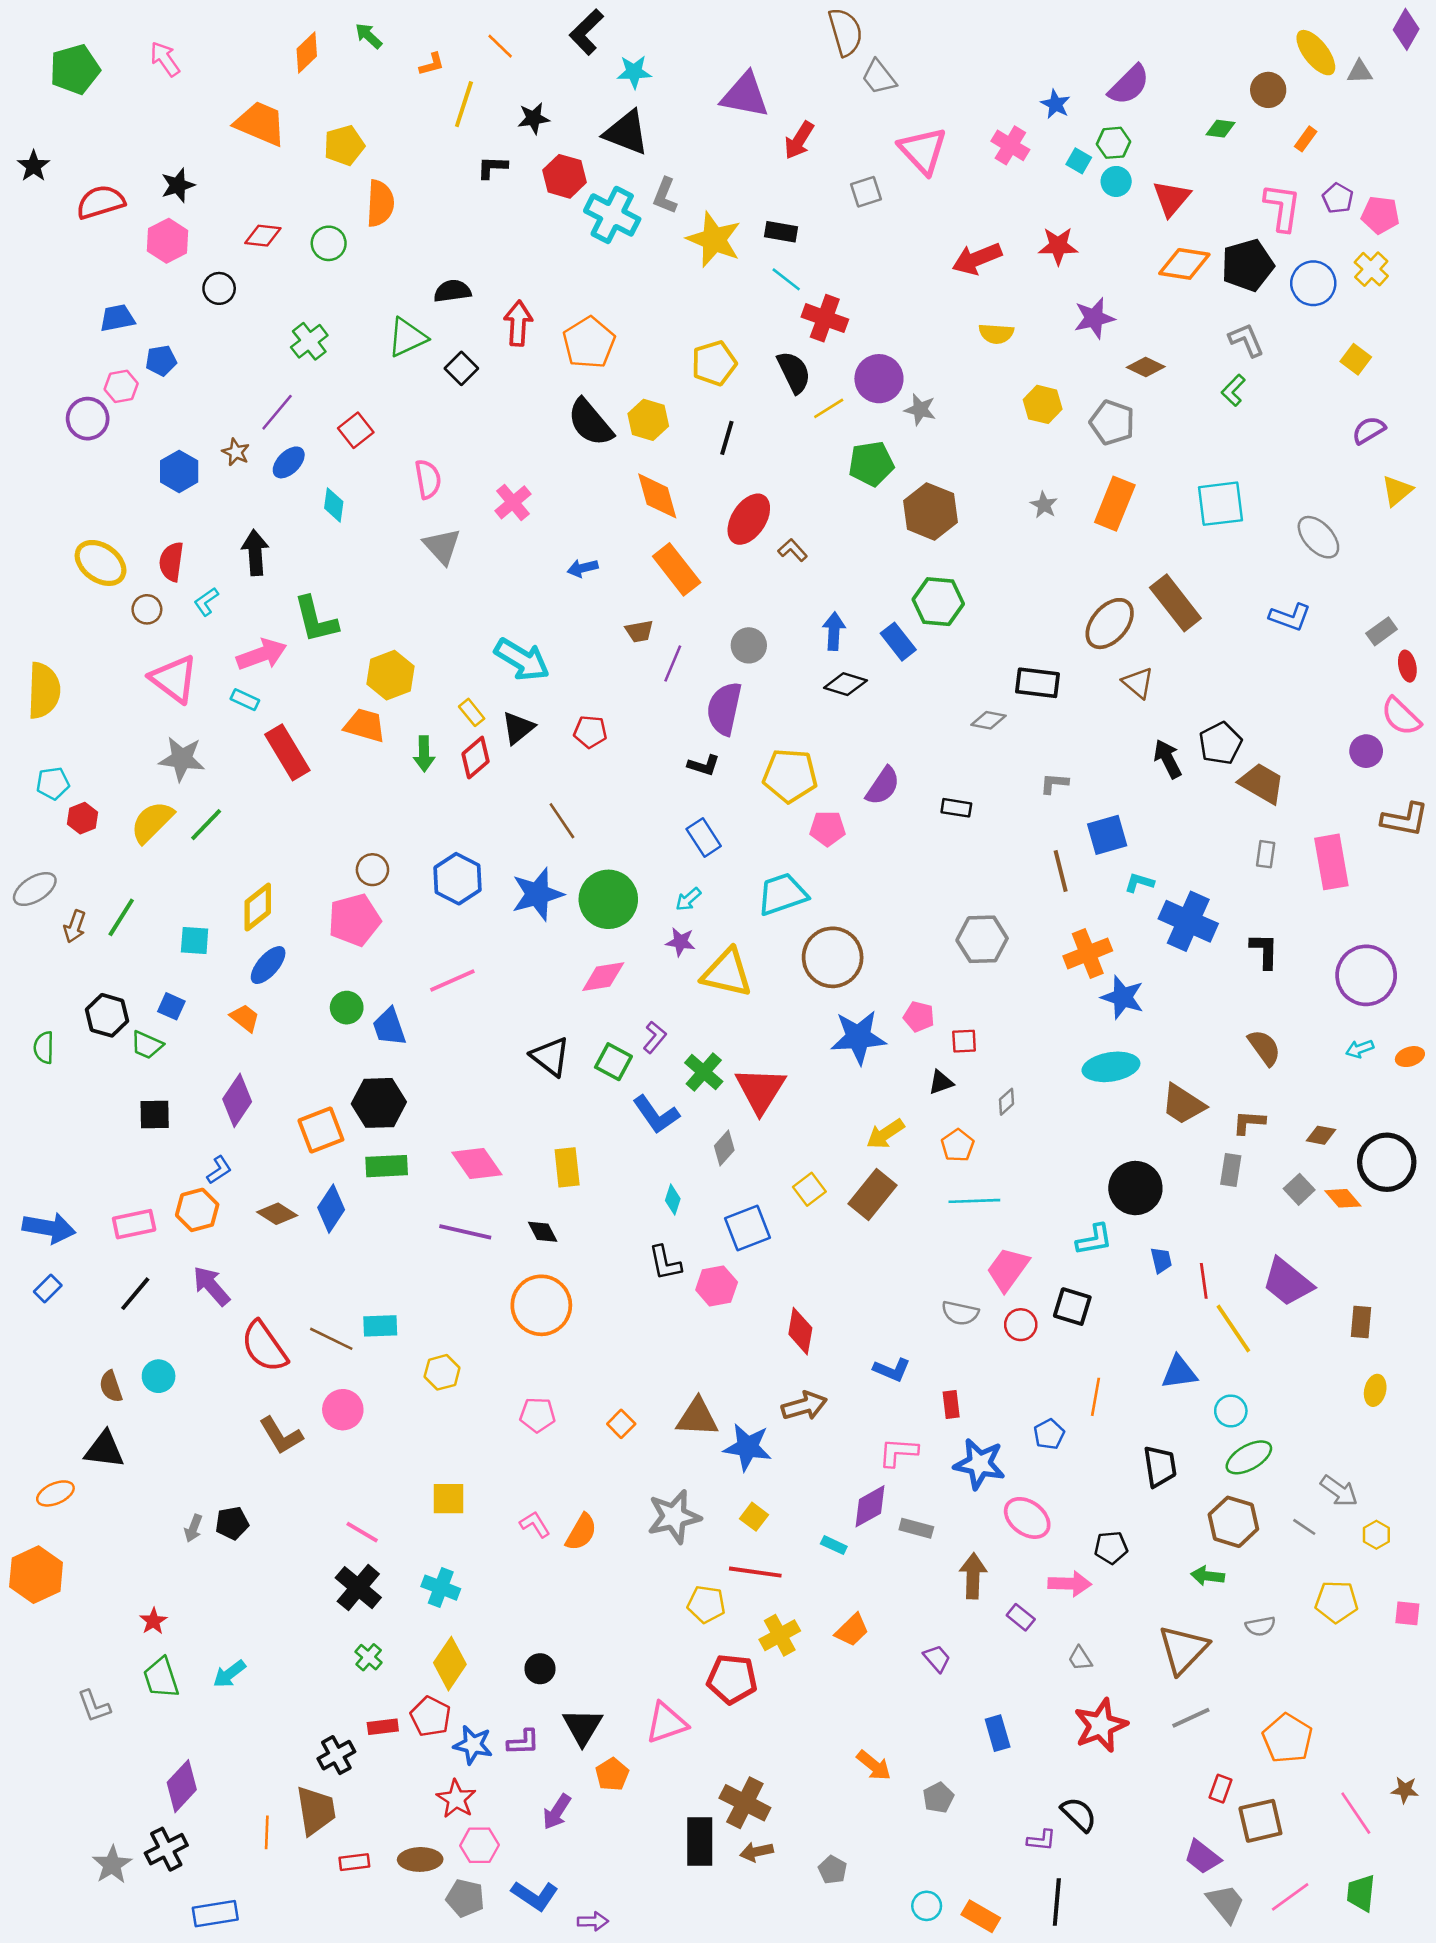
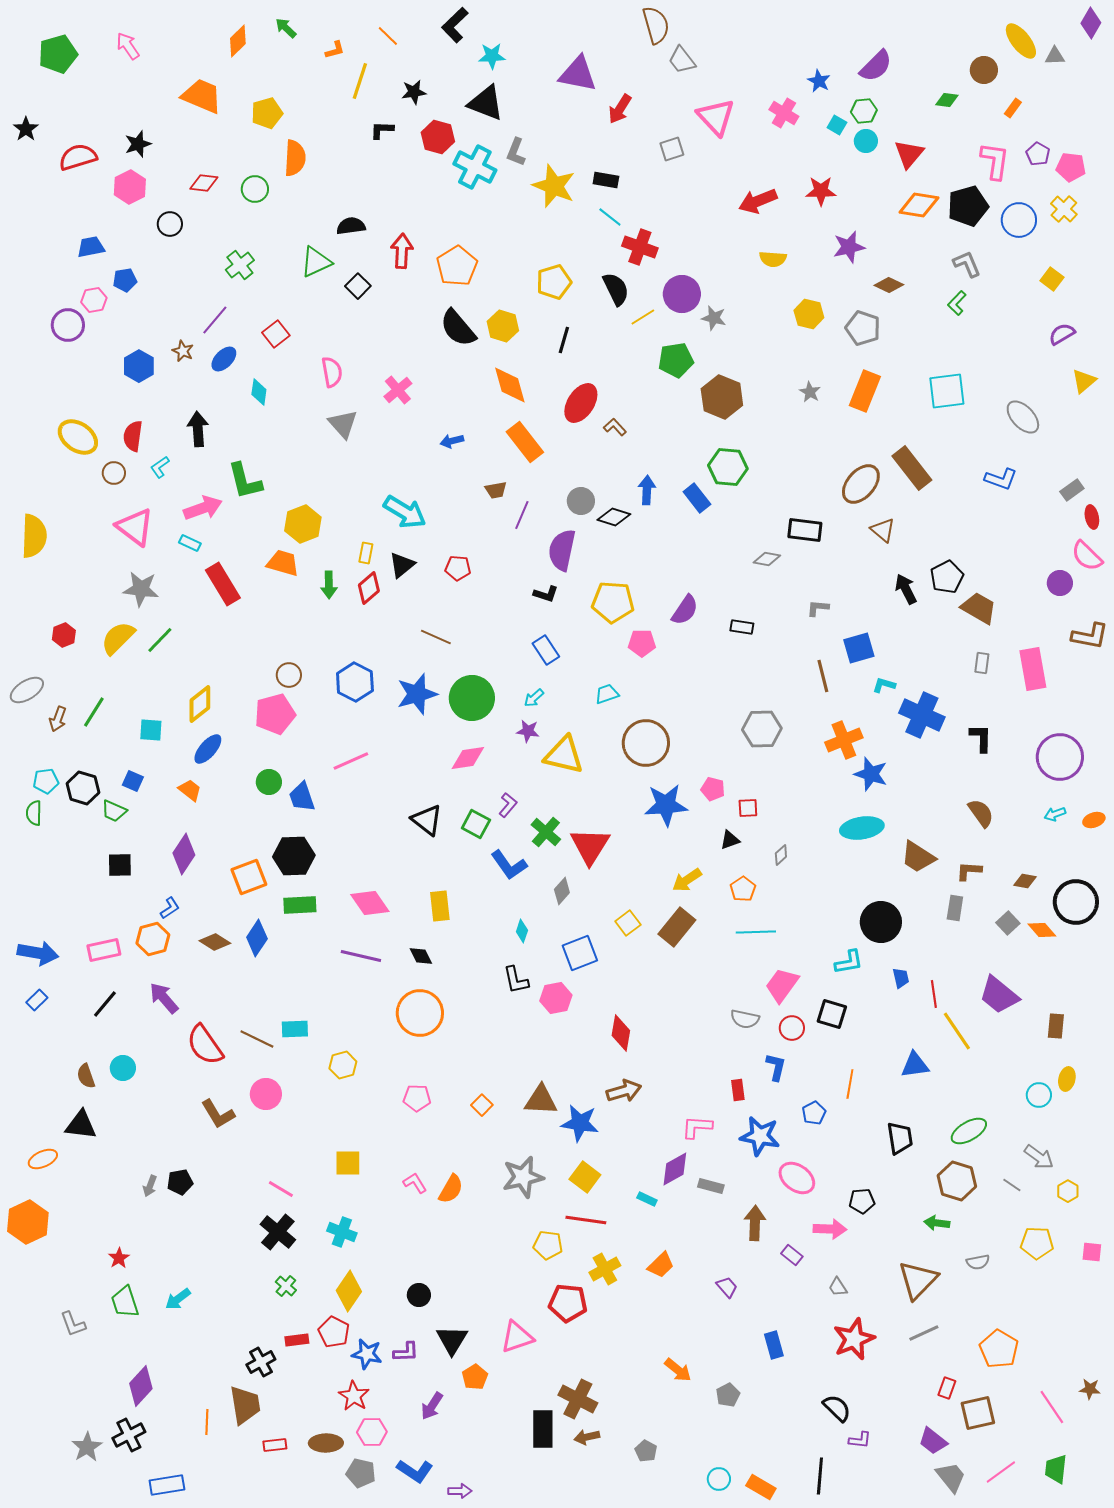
black diamond: (845, 684) -> (614, 517), moved
yellow rectangle: (472, 712) -> (366, 553), turned 50
cyan pentagon: (53, 783) -> (46, 781), moved
brown line: (562, 821) -> (436, 637), turned -32
cyan trapezoid: (782, 894) -> (607, 694), size x0.6
blue L-shape: (892, 1370) -> (776, 1067), moved, turned -100
cyan circle: (1231, 1411) -> (1039, 1095), moved
yellow square: (754, 1517) -> (585, 1177), size x1.4
purple L-shape: (1041, 1840) -> (860, 1440), moved

